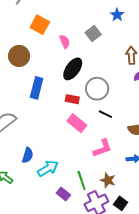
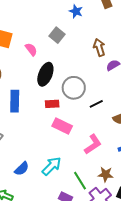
black line: (105, 114) -> (96, 104), moved, turned -40
blue semicircle: (28, 155) -> (22, 169), turned 42
cyan arrow: (48, 168) -> (52, 166), moved

